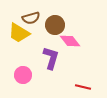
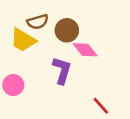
pink circle: (23, 75) -> (13, 85), moved
red line: (83, 87) -> (101, 106), turned 35

